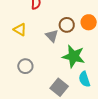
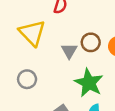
yellow triangle: (20, 30) -> (32, 33), size x1.6

